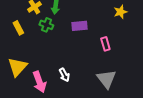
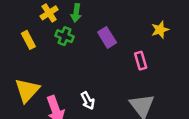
yellow star: (120, 12) -> (160, 30), moved
purple rectangle: (79, 26) -> (107, 37), turned 63

